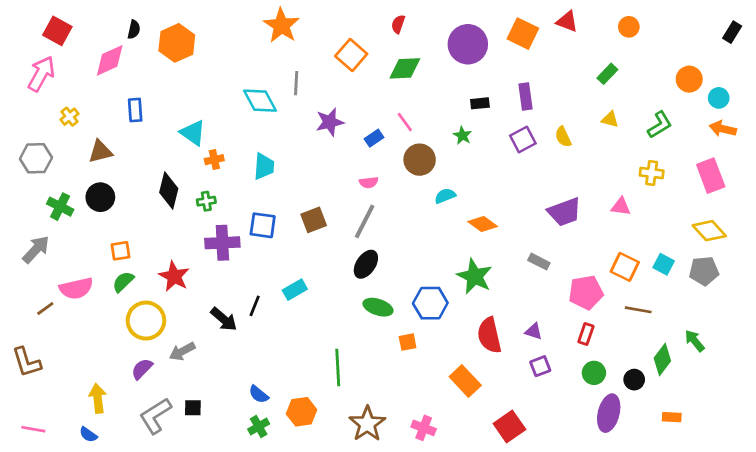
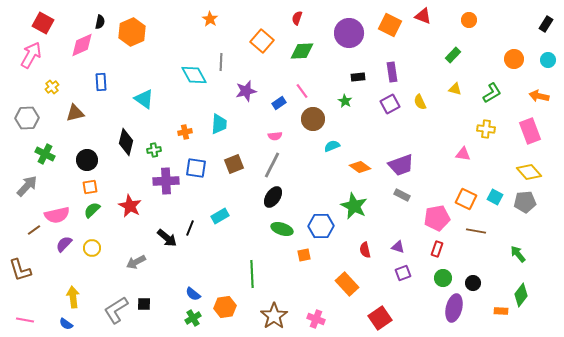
orange star: (281, 25) -> (210, 19), size x0.6
cyan circle: (719, 98) -> (548, 60), moved
orange cross: (214, 160) -> (185, 132), moved
cyan trapezoid: (264, 166) -> (219, 124), moved
black circle: (100, 197) -> (87, 160), moved
purple trapezoid: (564, 212) -> (401, 165), moved
yellow circle: (146, 321) -> (92, 248), moved, size x0.6
red semicircle: (489, 335) -> (365, 250), size x0.6
green diamond: (662, 359) -> (521, 295), moved
purple semicircle: (142, 369) -> (64, 244), moved

